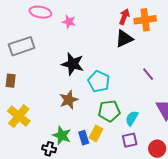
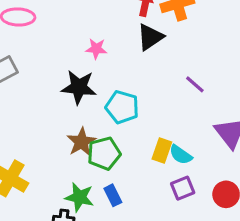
pink star: (69, 22) -> (96, 49), moved
green pentagon: (109, 111) -> (104, 153), moved
cyan semicircle: (132, 118) -> (181, 155), turned -77
yellow rectangle: (96, 133) -> (162, 150), moved

